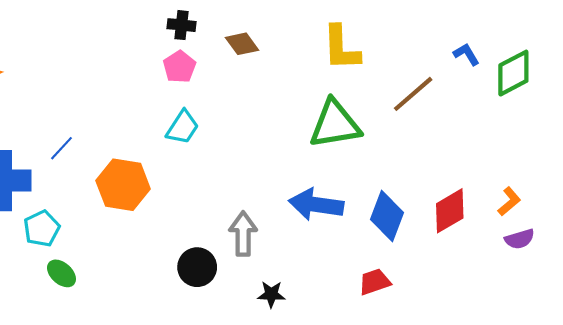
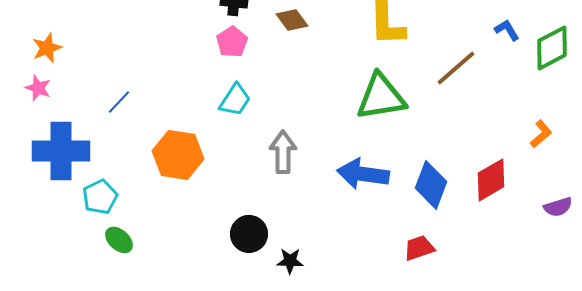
blue line: (61, 148) -> (119, 102), moved
orange L-shape: (509, 201) -> (541, 134), moved
gray arrow: (243, 234) -> (283, 152), moved
black star: (271, 294) -> (290, 261), moved

